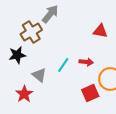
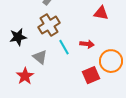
brown cross: (31, 32) -> (49, 25), moved
cyan line: (63, 65) -> (64, 47), turned -63

